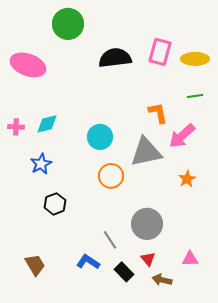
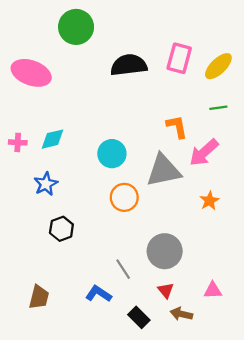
yellow ellipse: (195, 59) -> (218, 66), turned -44
brown trapezoid: (35, 265) -> (39, 297), turned 45
black rectangle: (124, 272) -> (139, 317), moved

